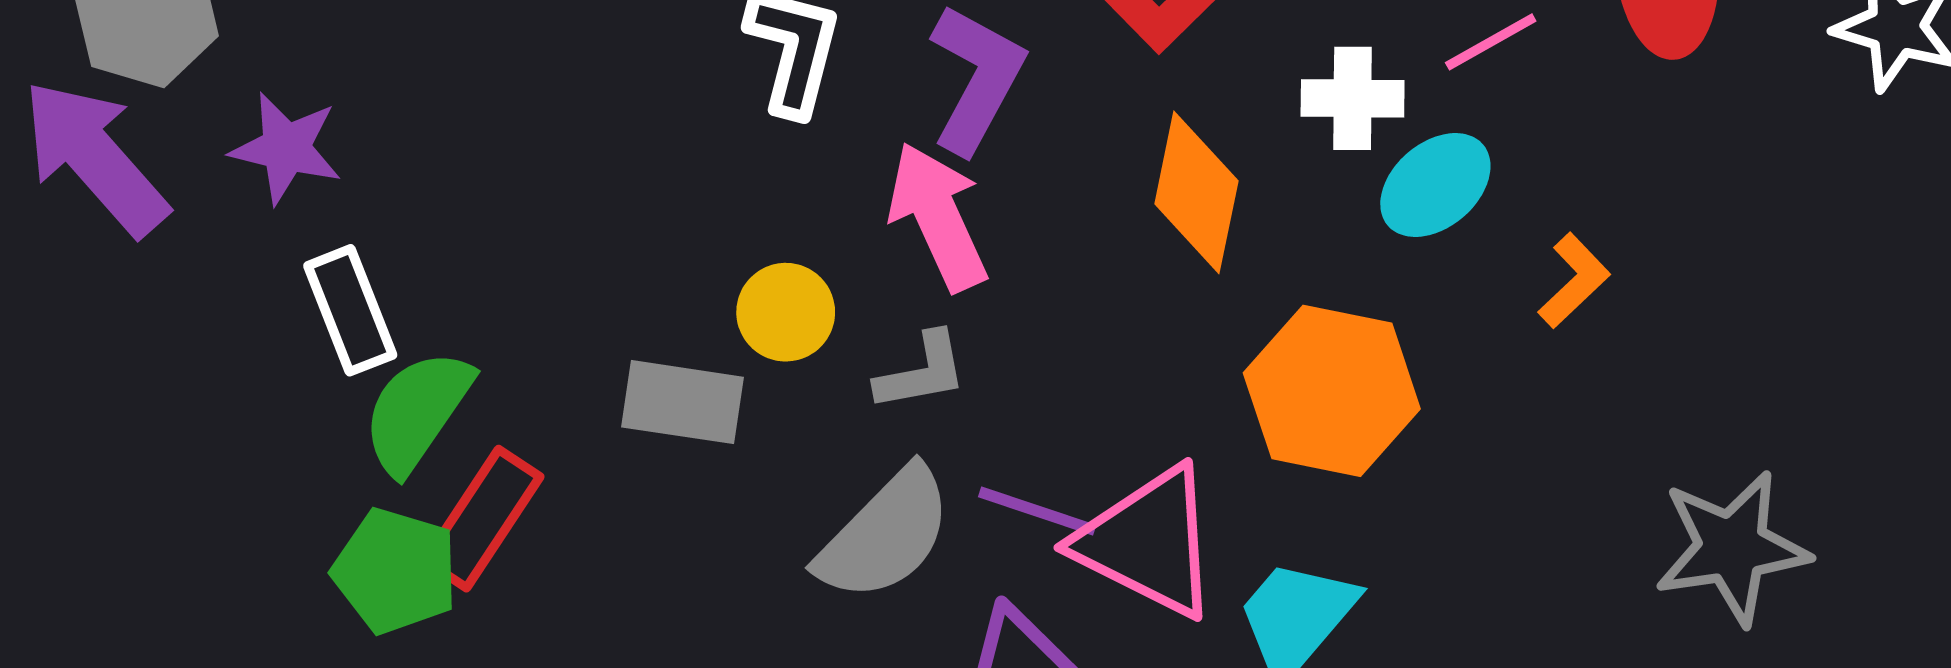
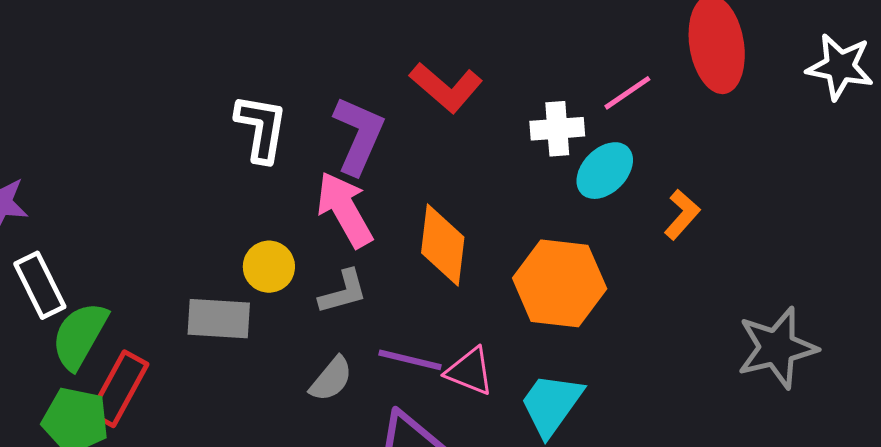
orange diamond: (1196, 192) -> (443, 245), moved
gray semicircle: (885, 534) -> (331, 379), size x0.6
pink triangle: (1148, 542) -> (470, 371), size x0.6

